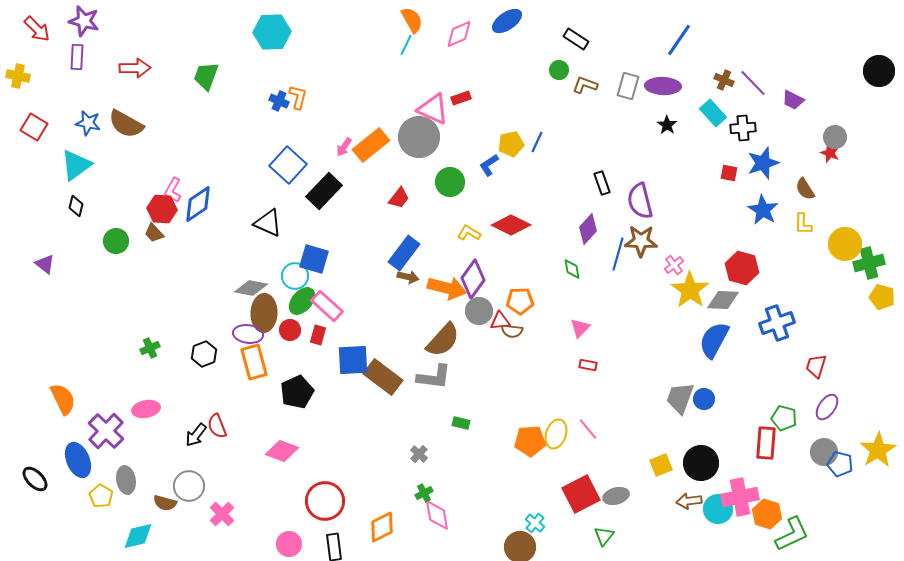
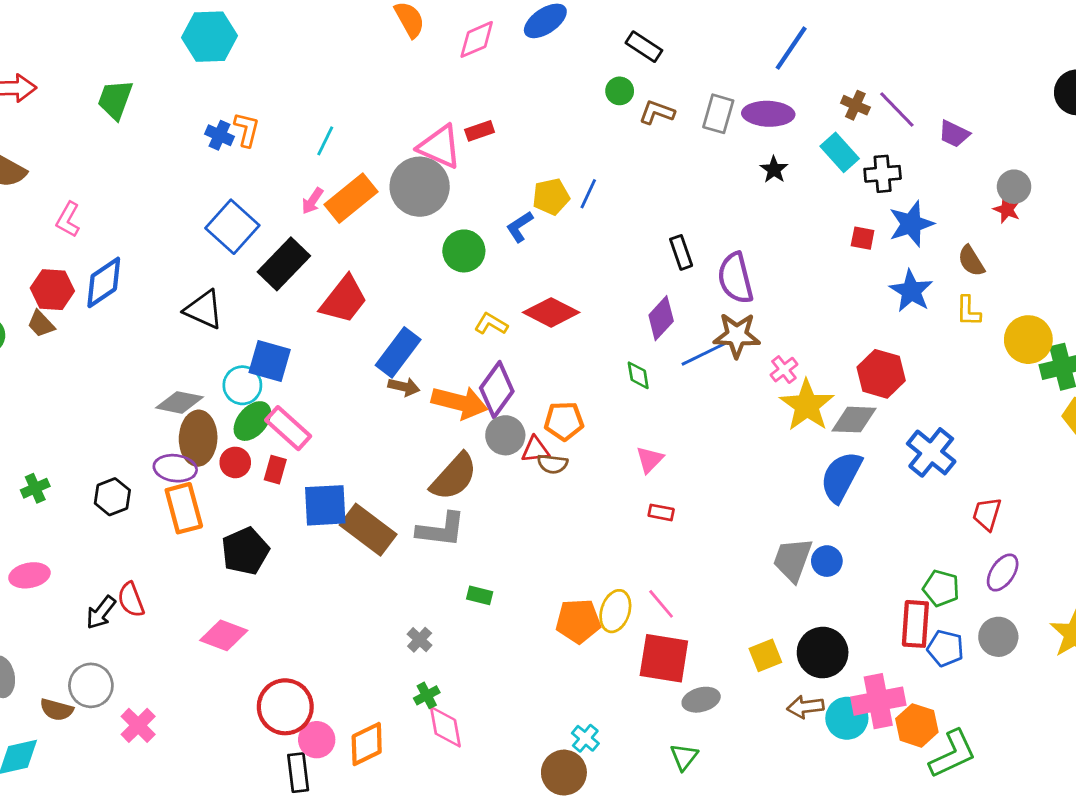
cyan line: (406, 45) -> (325, 141), moved
pink L-shape: (173, 190) -> (68, 220), moved
red trapezoid: (399, 198) -> (344, 300), moved, size x1.6
blue line: (618, 254) -> (704, 354), turned 48
blue cross: (777, 323) -> (931, 452), turned -32
blue pentagon: (840, 464) -> (945, 648), moved
red square: (581, 494) -> (664, 658), moved, turned 36
pink circle: (289, 544) -> (317, 740), moved

